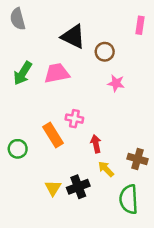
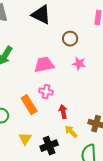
black triangle: (73, 37) -> (41, 15), moved
pink trapezoid: (57, 73) -> (44, 65), moved
yellow triangle: (53, 188) -> (25, 139), moved

